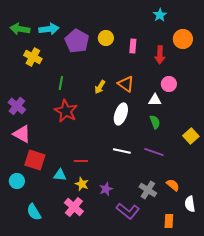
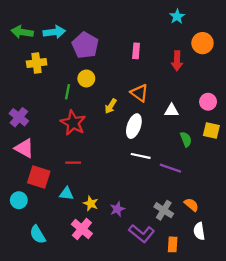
yellow circle: (106, 38) -> (86, 78), moved
pink rectangle: (133, 46) -> (136, 51), moved
yellow cross: (33, 57) -> (37, 63), turned -36
pink circle: (169, 84) -> (208, 102), moved
yellow arrow: (100, 87) -> (111, 106), moved
green semicircle: (155, 122) -> (186, 139), moved
yellow square: (191, 136) -> (211, 130), moved, turned -35
white line: (122, 151) -> (141, 156), moved
red line: (81, 161) -> (73, 163), moved
white semicircle: (190, 204) -> (199, 231), moved
orange rectangle: (169, 221) -> (173, 244), moved

